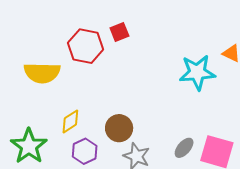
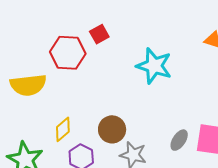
cyan star: (197, 72) -> (154, 66), moved, turned 30

